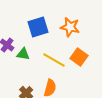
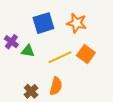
yellow line: (54, 60) -> (60, 57), turned -55

